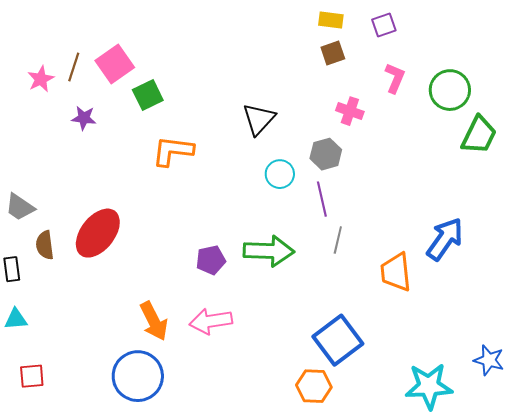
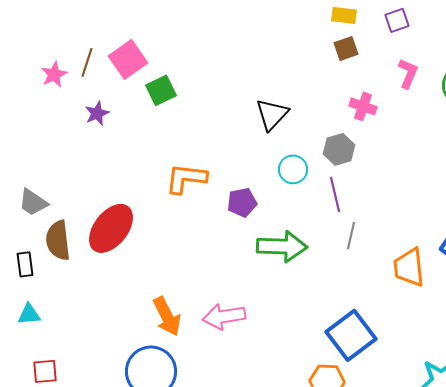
purple star: (84, 118) -> (97, 113), turned -30
orange L-shape: (173, 151) -> (186, 178), moved
brown semicircle: (45, 245) -> (58, 240), size x1.4
purple pentagon: (211, 260) -> (242, 202), moved

